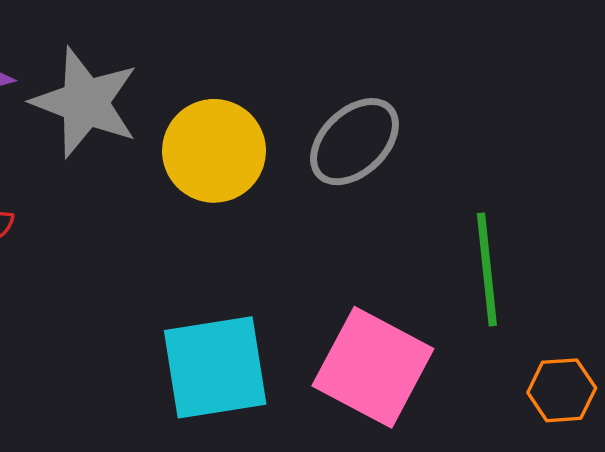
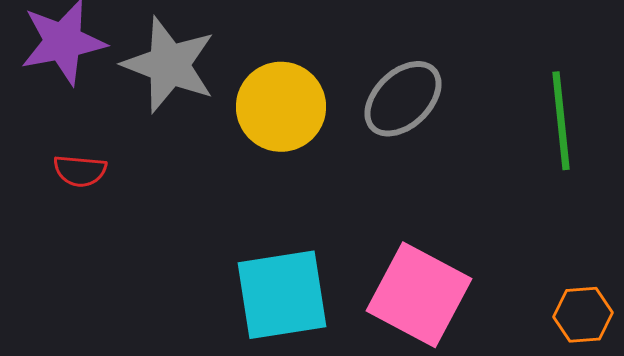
green line: (487, 269) -> (561, 121), moved

